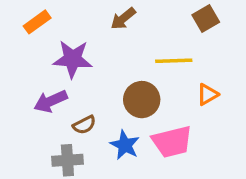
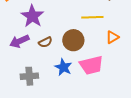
purple star: (73, 59) -> (32, 16), turned 30
brown semicircle: (84, 125) -> (45, 42), moved

